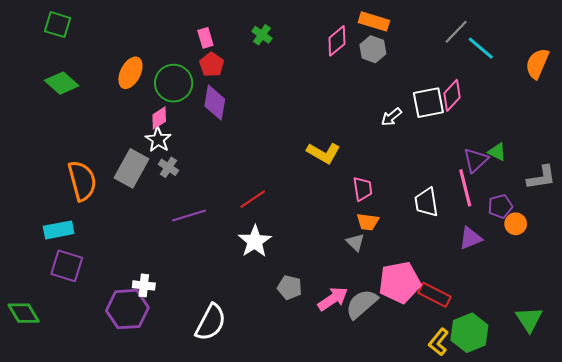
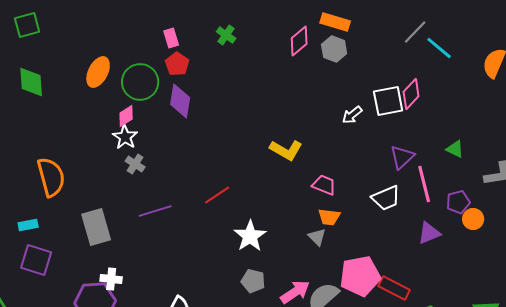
green square: (58, 25) -> (27, 25), turned -32
green diamond: (62, 83) -> (31, 82), turned 44
purple triangle: (476, 160) -> (402, 157), moved
gray rectangle: (131, 168) -> (96, 227), moved, turned -45
pink trapezoid: (363, 189) -> (324, 185), turned -60
white trapezoid: (426, 202) -> (386, 198), turned -104
cyan rectangle: (59, 230) -> (28, 225), size x0.7
white star: (255, 241) -> (250, 236), moved

